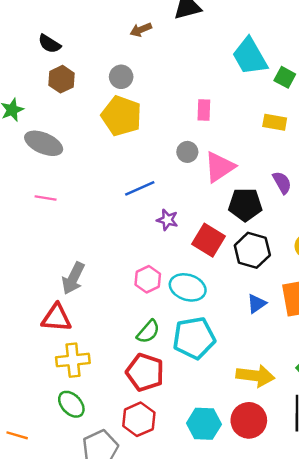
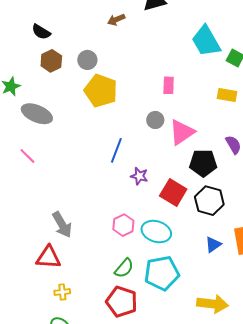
gray circle: (121, 77) -> (87, 60), moved
blue line: (140, 188) -> (116, 150), turned -45
pink line: (46, 198) -> (27, 156), moved, turned 36
gray arrow: (73, 278) -> (62, 225), turned -56
yellow cross: (73, 360) -> (62, 292), size x0.6

